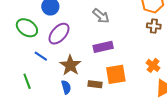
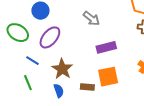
purple rectangle: (103, 47) -> (106, 47), moved
green line: (27, 81) -> (28, 83), moved

